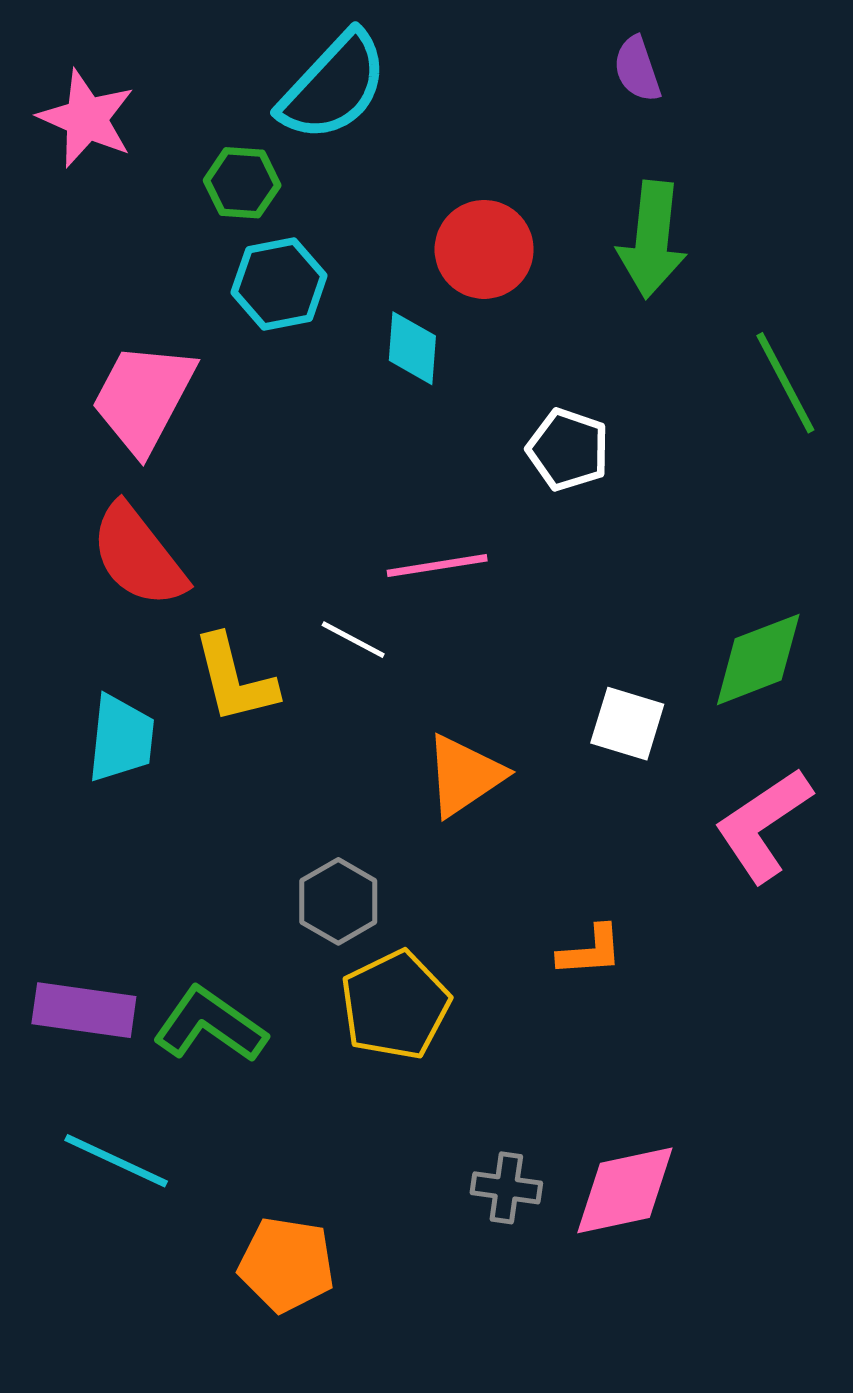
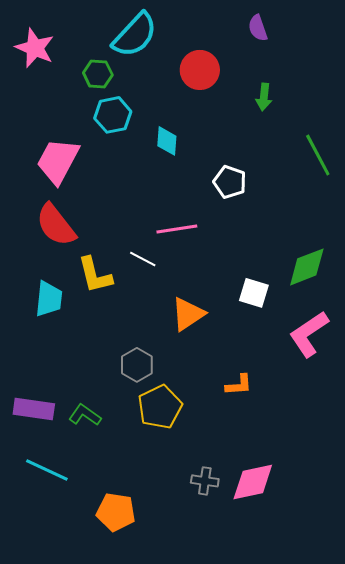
green arrow: (652, 240) -> (264, 97), size x0.6
red circle: (484, 249) -> (200, 70), moved
green L-shape: (210, 1025) -> (85, 415), size x0.7

